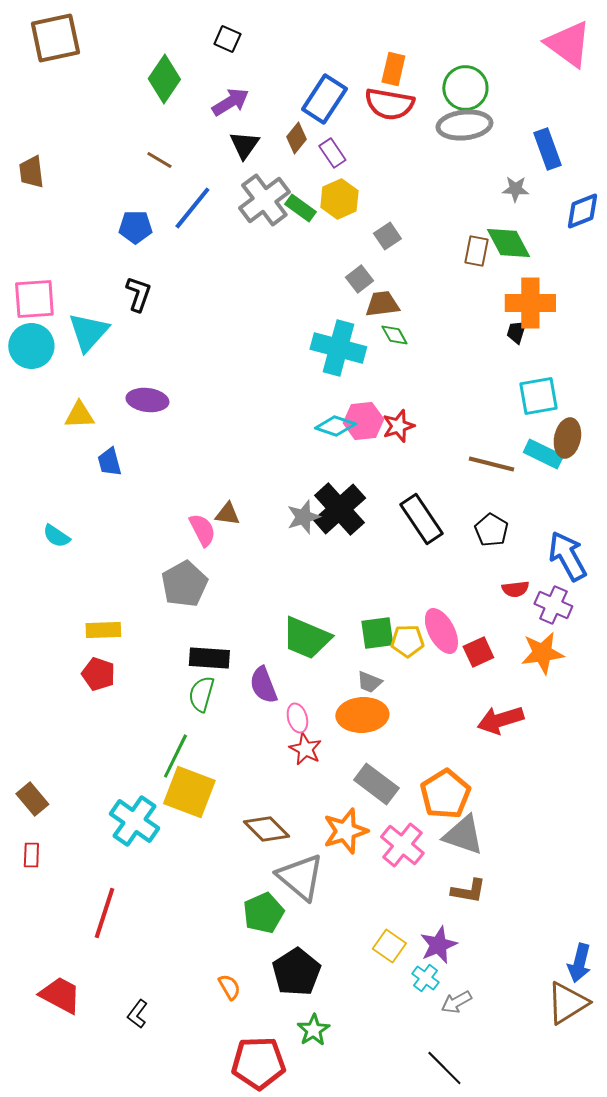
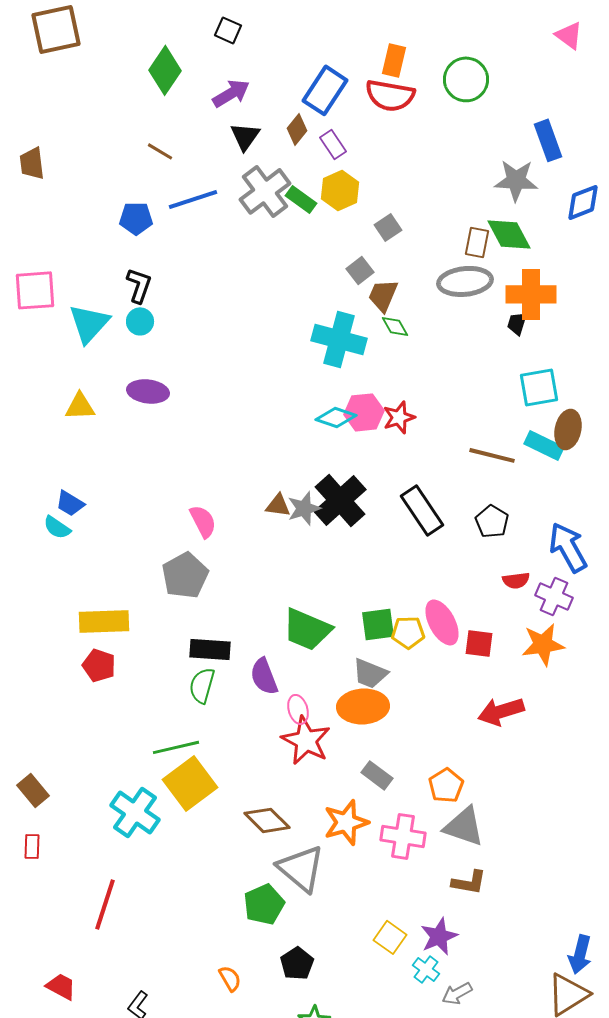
pink triangle: (568, 44) -> (569, 35), size x0.6
gray ellipse: (464, 125) -> (465, 281), moved
gray star: (515, 189) -> (516, 180), size x1.6
blue line: (192, 208) -> (193, 199), turned 33
brown trapezoid: (382, 304) -> (383, 295), turned -60
cyan circle: (31, 346) -> (140, 321), moved, size x0.6
blue trapezoid: (109, 462) -> (70, 503), moved, turned -44
brown triangle: (227, 514) -> (278, 505), moved
yellow rectangle: (103, 630) -> (104, 621), size x1.4
red square: (478, 652) -> (479, 643), turned 32
gray trapezoid: (369, 682) -> (370, 673), size x1.4
red star: (305, 749) -> (306, 740), size x1.5
green line: (175, 756) -> (176, 747), turned 51
gray rectangle: (376, 784) -> (377, 775), size x0.7
yellow square: (189, 792) -> (190, 783), turned 32
orange pentagon: (445, 794) -> (446, 785), size x0.7
pink cross: (402, 845) -> (403, 836), turned -30
black pentagon: (296, 972) -> (297, 963), size x0.7
red trapezoid: (60, 995) -> (61, 986), size x0.7

